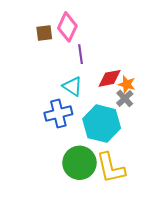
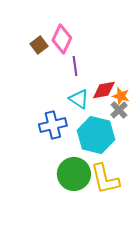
brown square: (44, 33) -> (39, 45), turned -30
cyan triangle: (72, 86) -> (79, 99), moved

